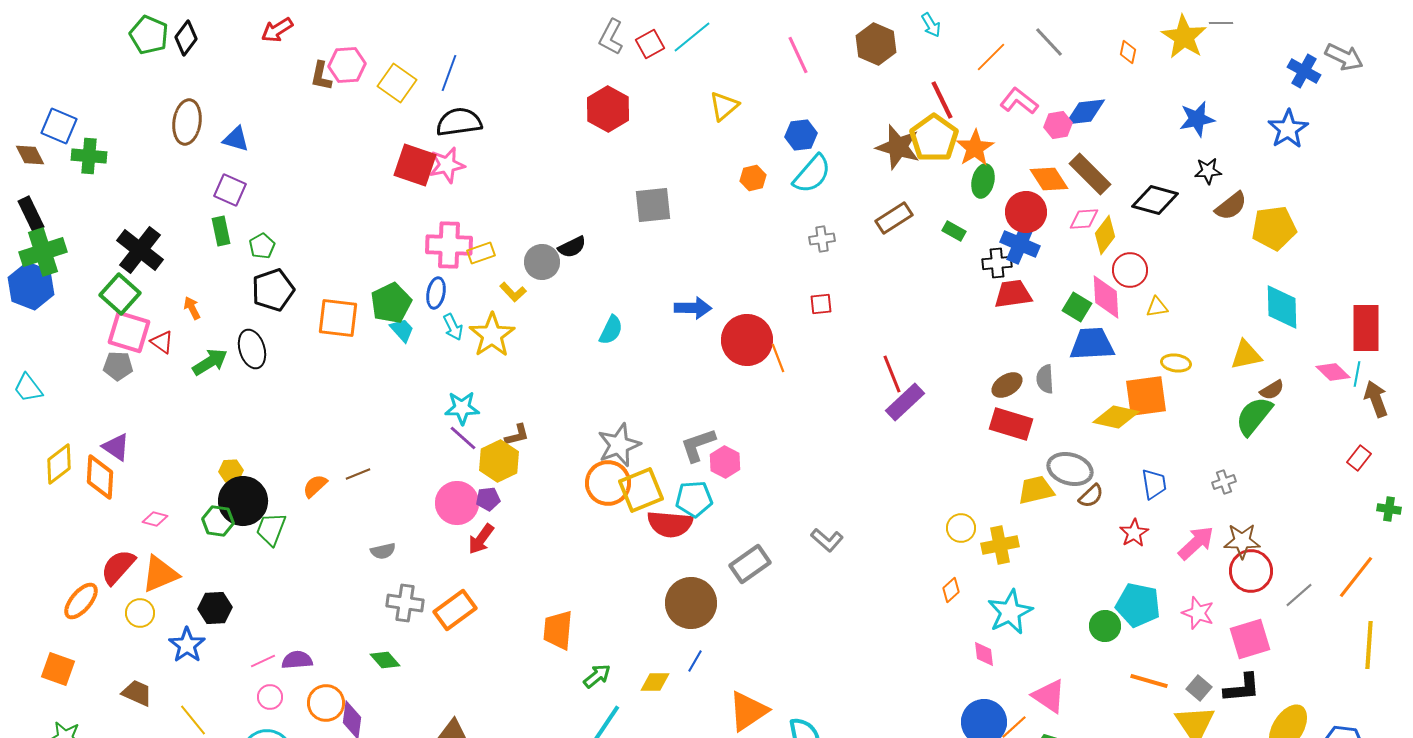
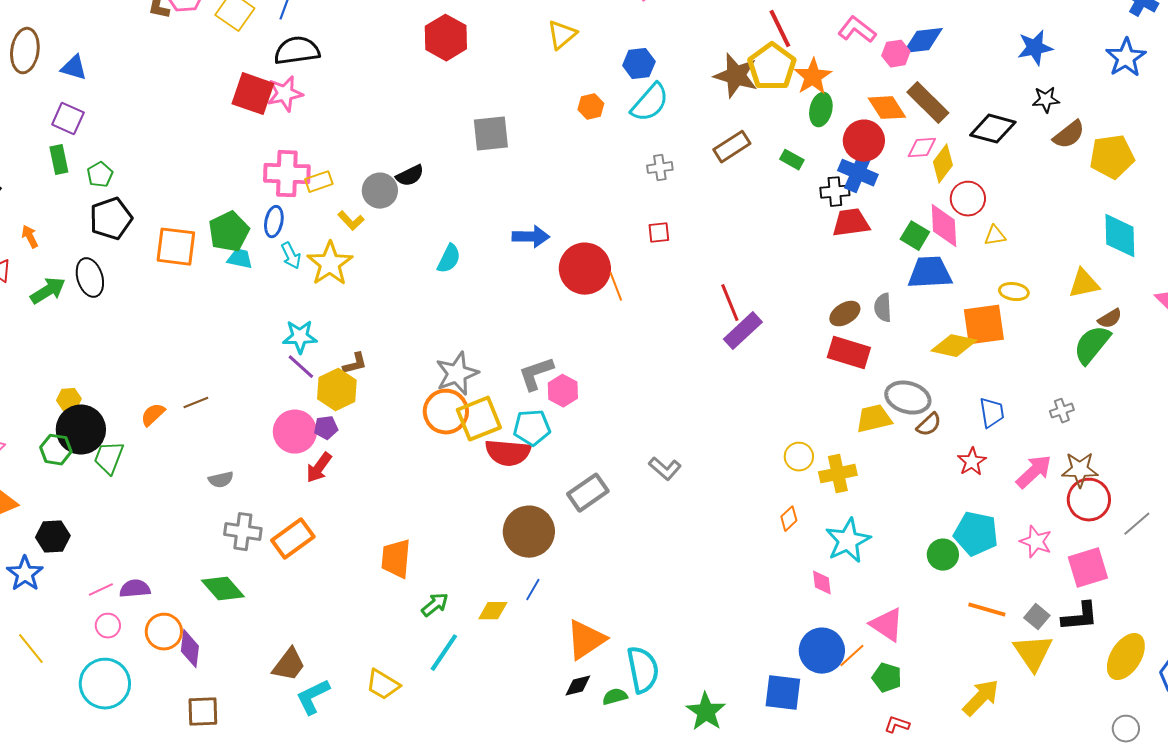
cyan trapezoid: (402, 330) -> (240, 259), turned -36
green diamond: (385, 660) -> (223, 589), size x1.4

